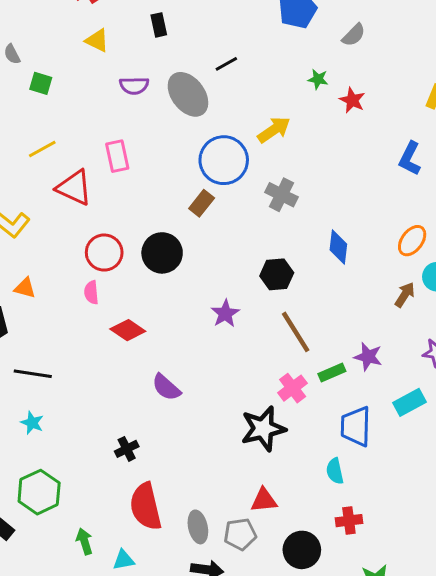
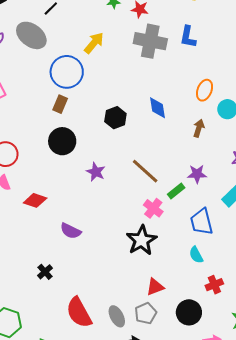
gray cross: (281, 195) -> (150, 41), moved, size x1.5
black circle: (162, 253) -> (62, 141), moved
black hexagon: (277, 274) -> (115, 118), moved
brown arrow: (405, 295) -> (199, 128), moved
black cross: (127, 449) -> (45, 272), moved

